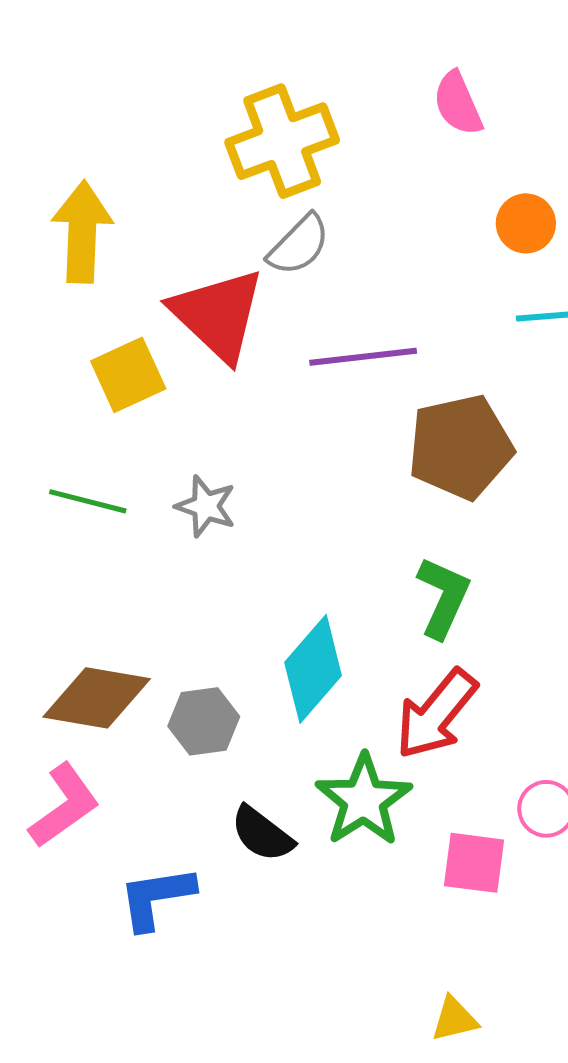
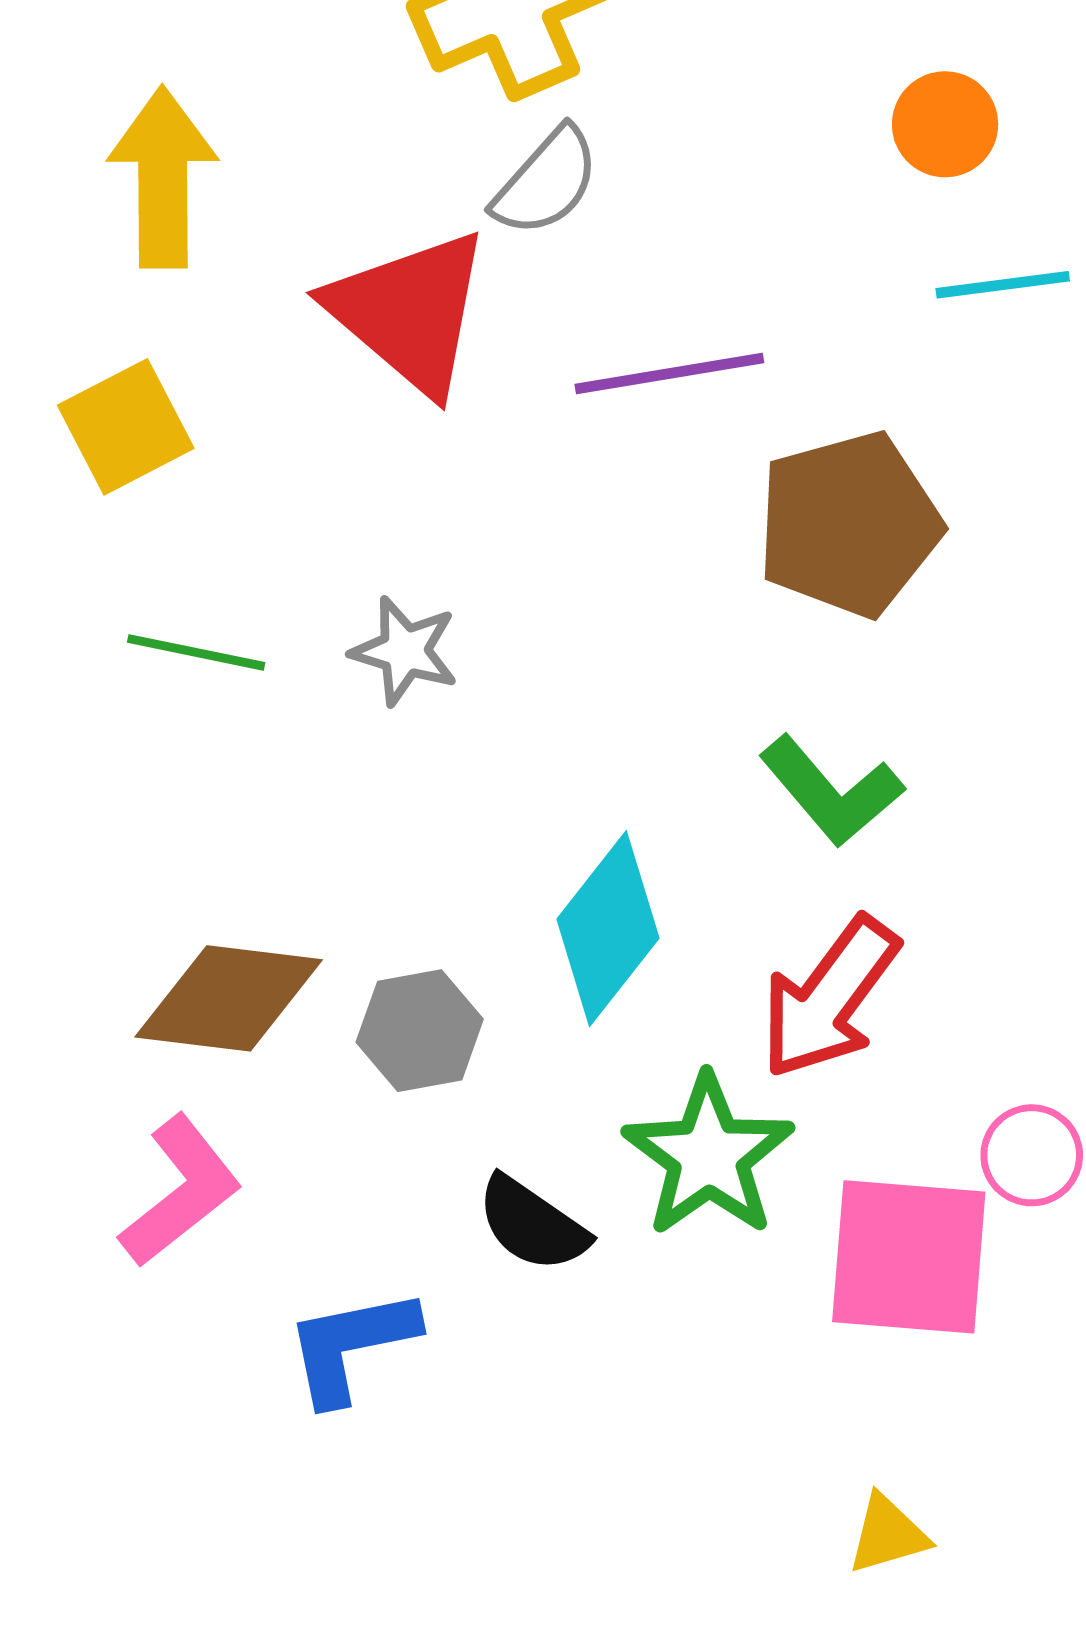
yellow square: (128, 375) -> (126, 427), moved
green L-shape: (443, 597) -> (831, 791), turned 118
pink square: (474, 863) -> (909, 1257), size x1.5

